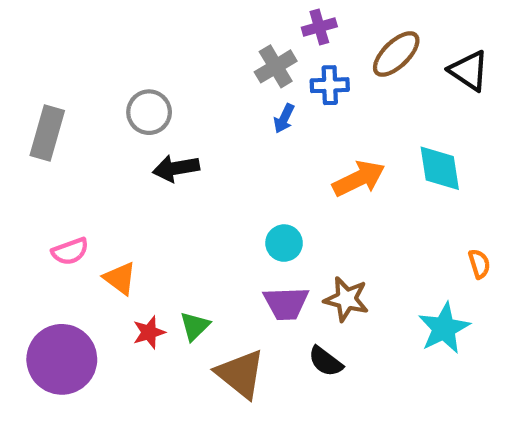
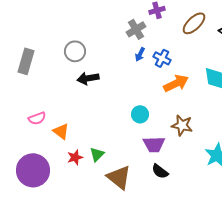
blue cross: (330, 85) -> (162, 58), moved, turned 30
brown star: (346, 299) -> (182, 125), moved
purple trapezoid: (286, 303) -> (154, 144), moved

